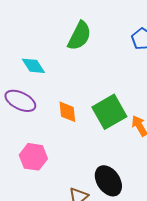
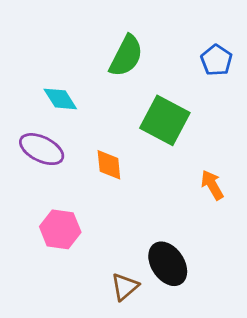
green square: (109, 112) -> (165, 120), moved, turned -32

